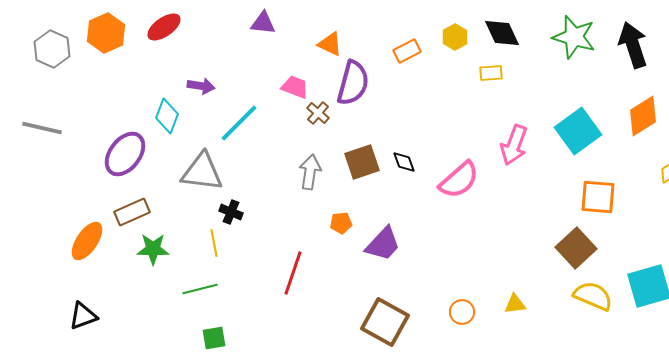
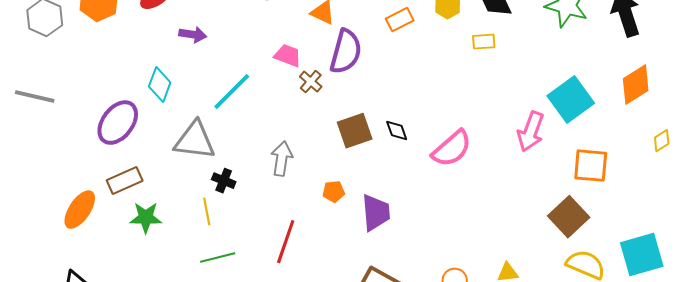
purple arrow: (201, 86) -> (193, 35), moved
pink arrow: (514, 145) -> (531, 132), moved
gray arrow: (310, 172) -> (282, 159), moved
purple trapezoid: (383, 244) -> (376, 213), turned -48
green line: (200, 289) -> (218, 258), moved

